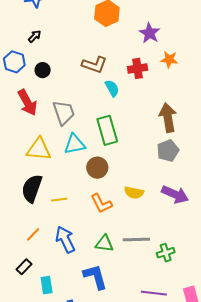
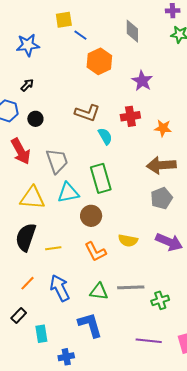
orange star: (169, 60) -> (163, 128), moved
brown arrow: (168, 118) -> (161, 165), turned -84

